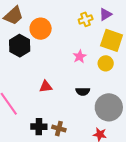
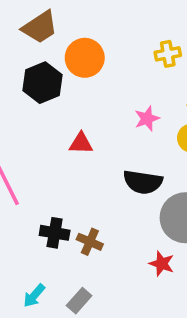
red triangle: (46, 87) -> (81, 143), moved
black semicircle: (83, 91) -> (143, 182), size x1.5

